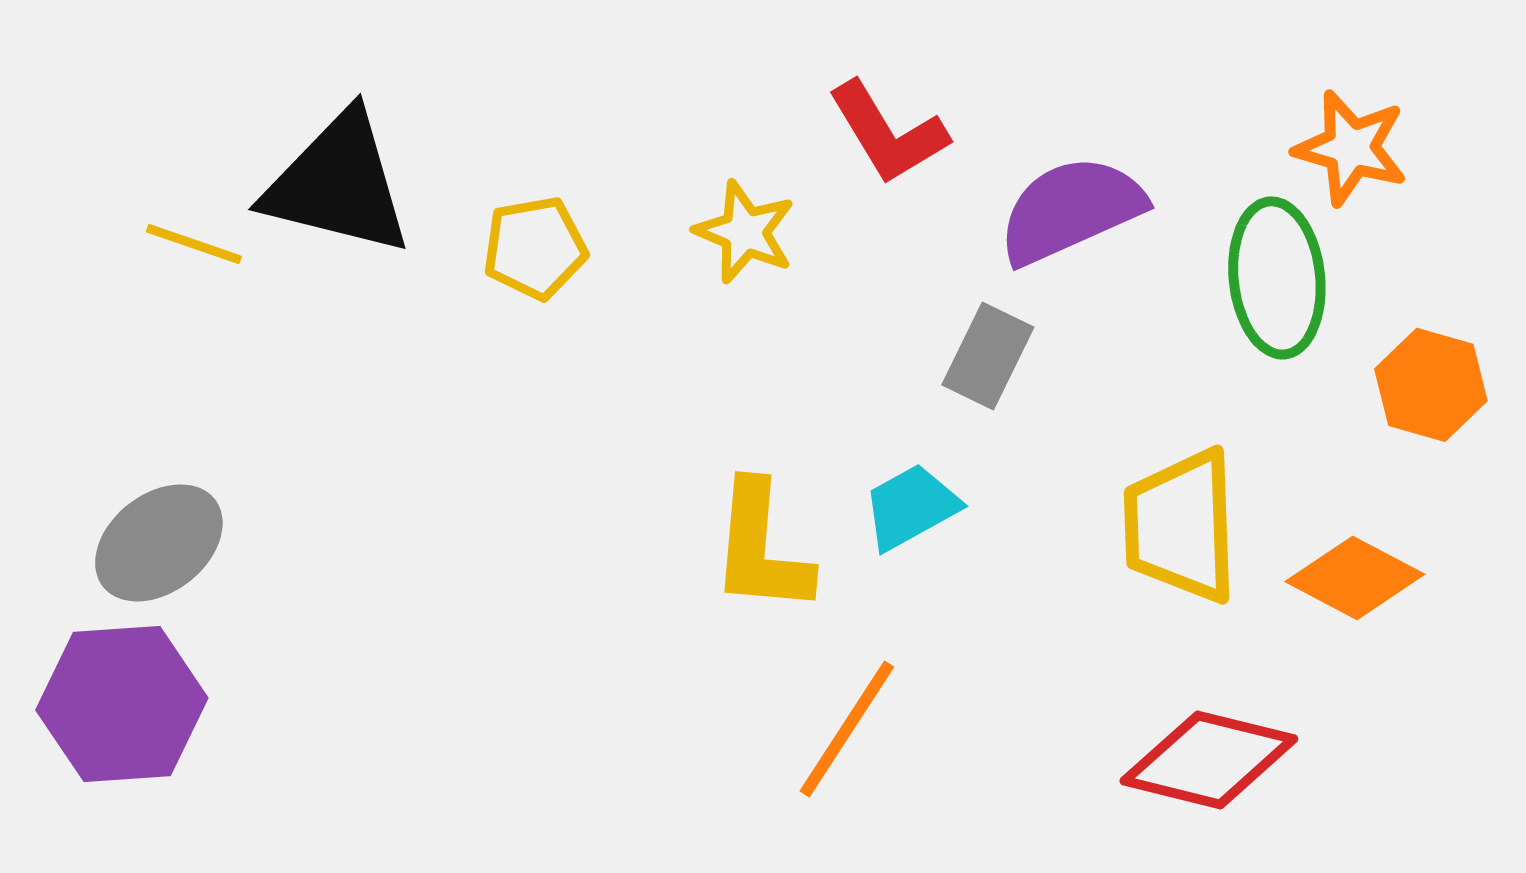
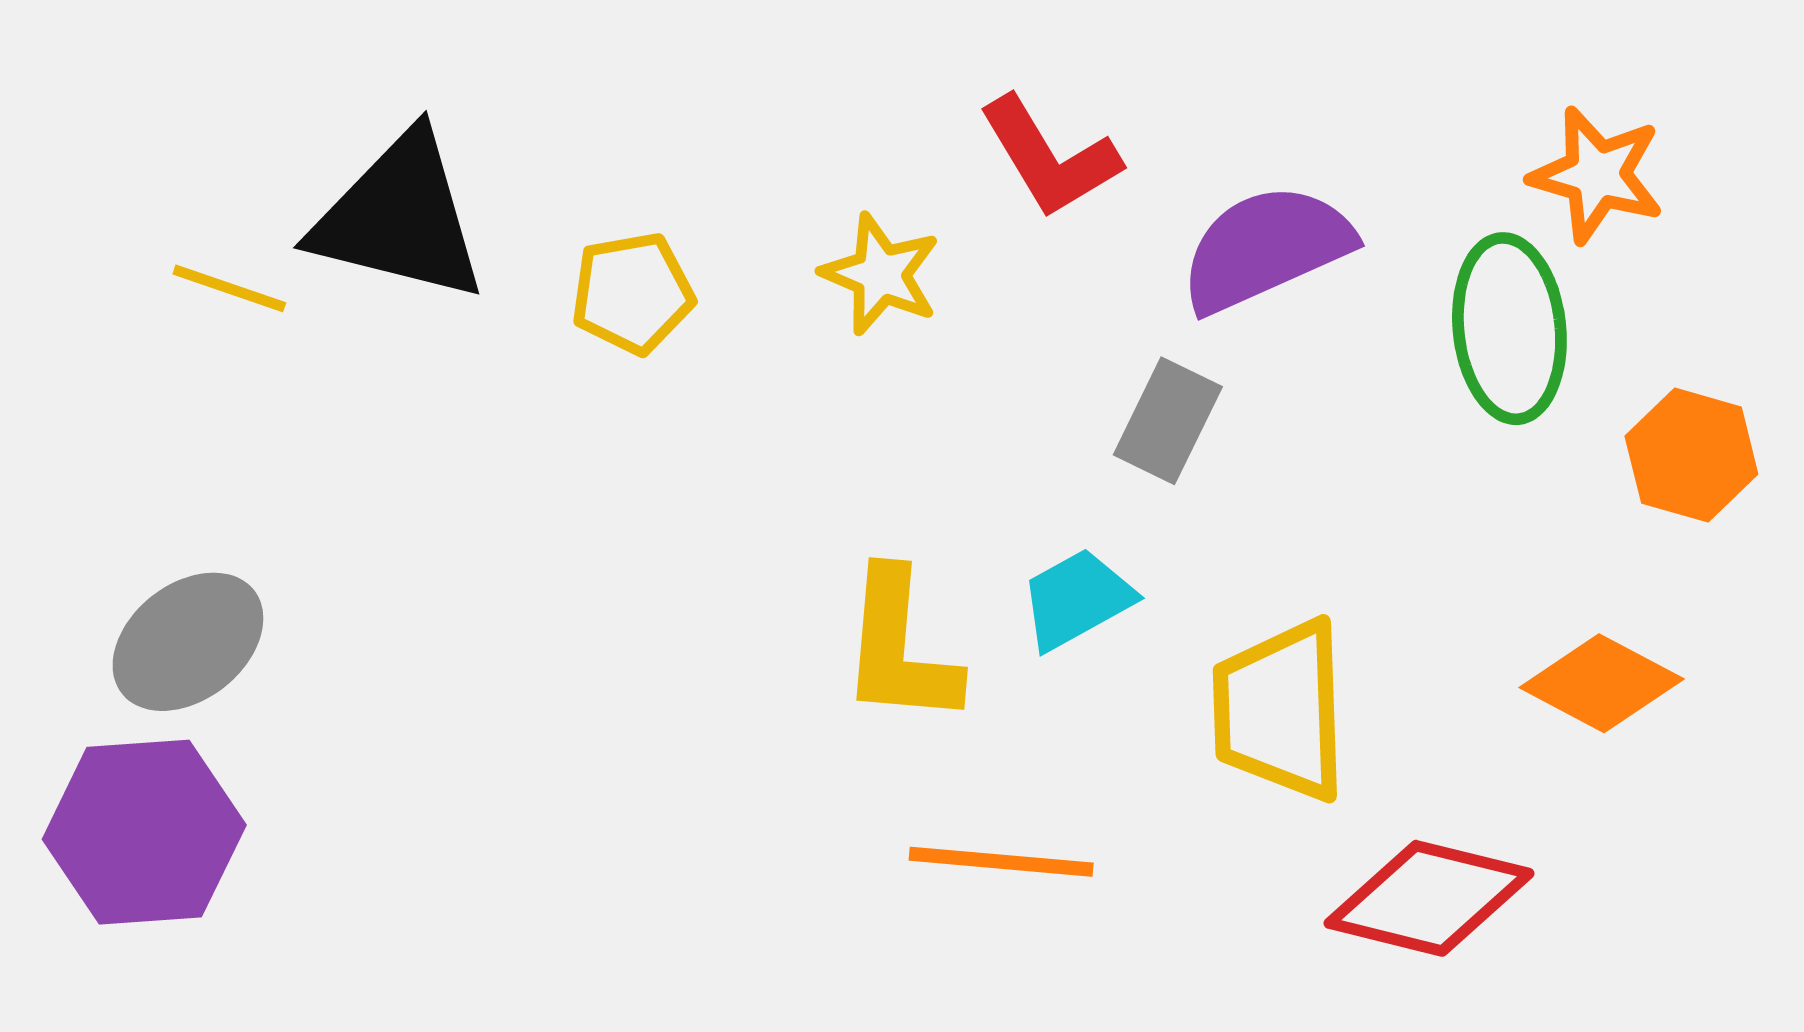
yellow trapezoid: (1181, 526) -> (1280, 710), moved
orange line: (847, 729) -> (1001, 862), turned 62

